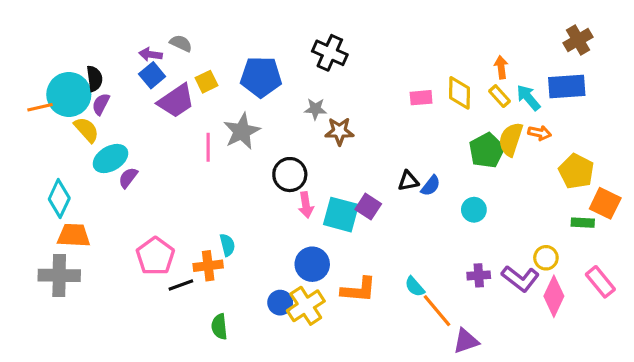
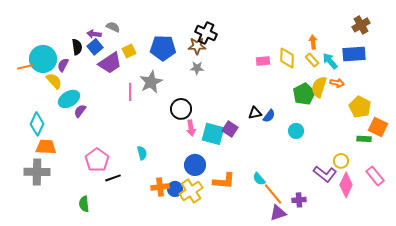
black semicircle: (94, 78) -> (77, 47), moved
brown star: (339, 131) -> (197, 46), moved
orange cross: (208, 266) -> (160, 187), moved
purple cross: (479, 275) -> (299, 200), moved
green semicircle: (219, 327) -> (84, 204), moved
purple triangle: (466, 341) -> (278, 213), moved

